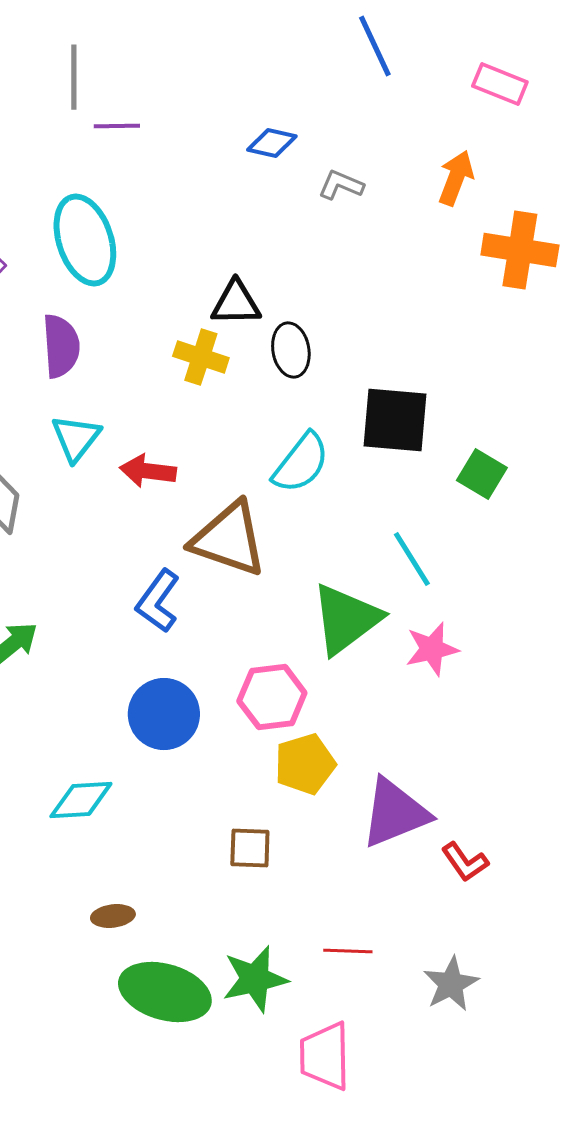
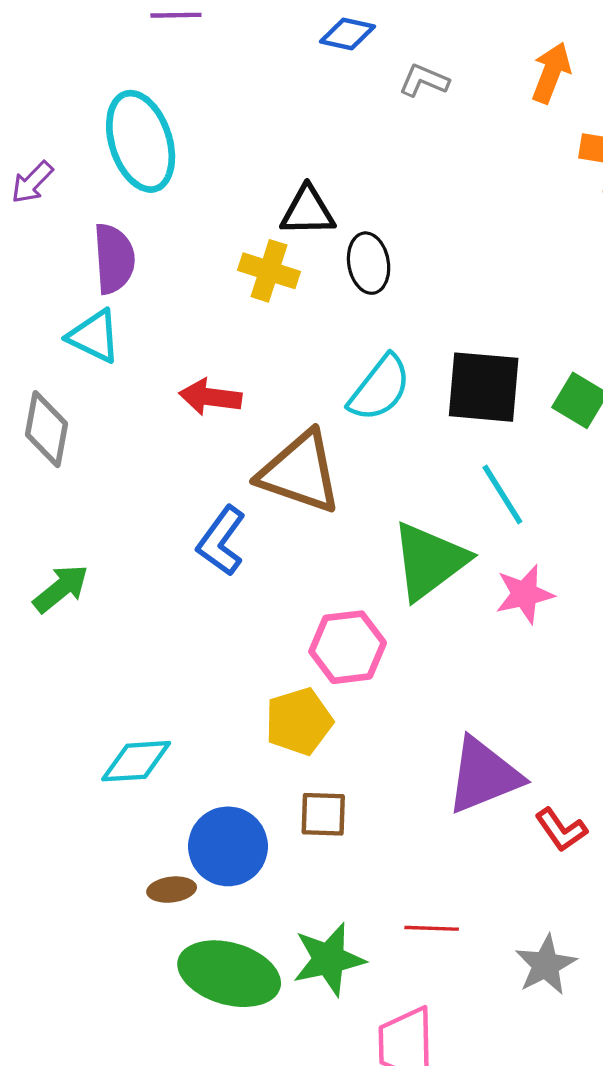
black square: (395, 420) -> (484, 387), moved
cyan triangle: (76, 438) -> (94, 336), moved, turned -42
blue circle: (164, 714) -> (228, 846), moved
yellow pentagon: (305, 764) -> (299, 721), moved

